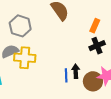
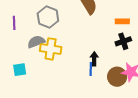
orange rectangle: (95, 26) -> (122, 21), turned 64
black arrow: (76, 71) -> (94, 59), moved

